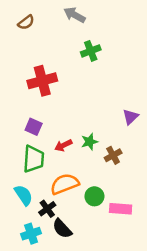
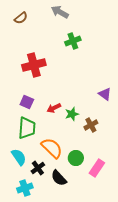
purple triangle: (130, 117) -> (105, 94), turned -40
red arrow: (63, 145) -> (54, 108), moved
orange semicircle: (65, 184) -> (52, 148), turned 65
pink rectangle: (121, 209) -> (97, 168), turned -60
black semicircle: (62, 229) -> (59, 178), moved

